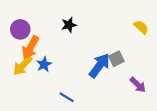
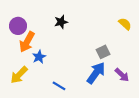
yellow arrow: (23, 66) -> (19, 75), moved
blue arrow: (99, 66) -> (96, 73), moved

